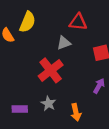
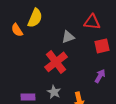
red triangle: (78, 22) -> (92, 22), moved

